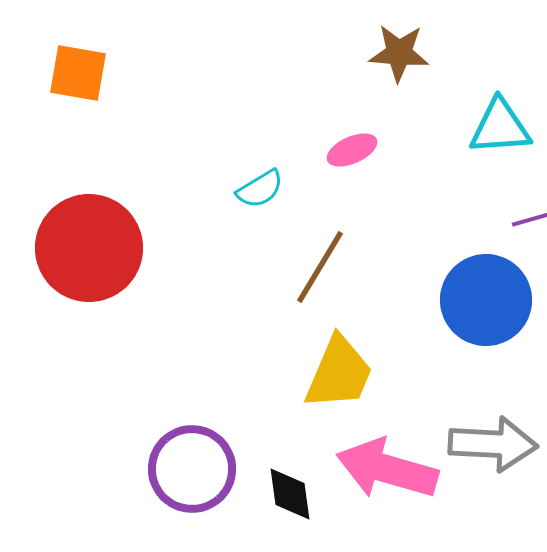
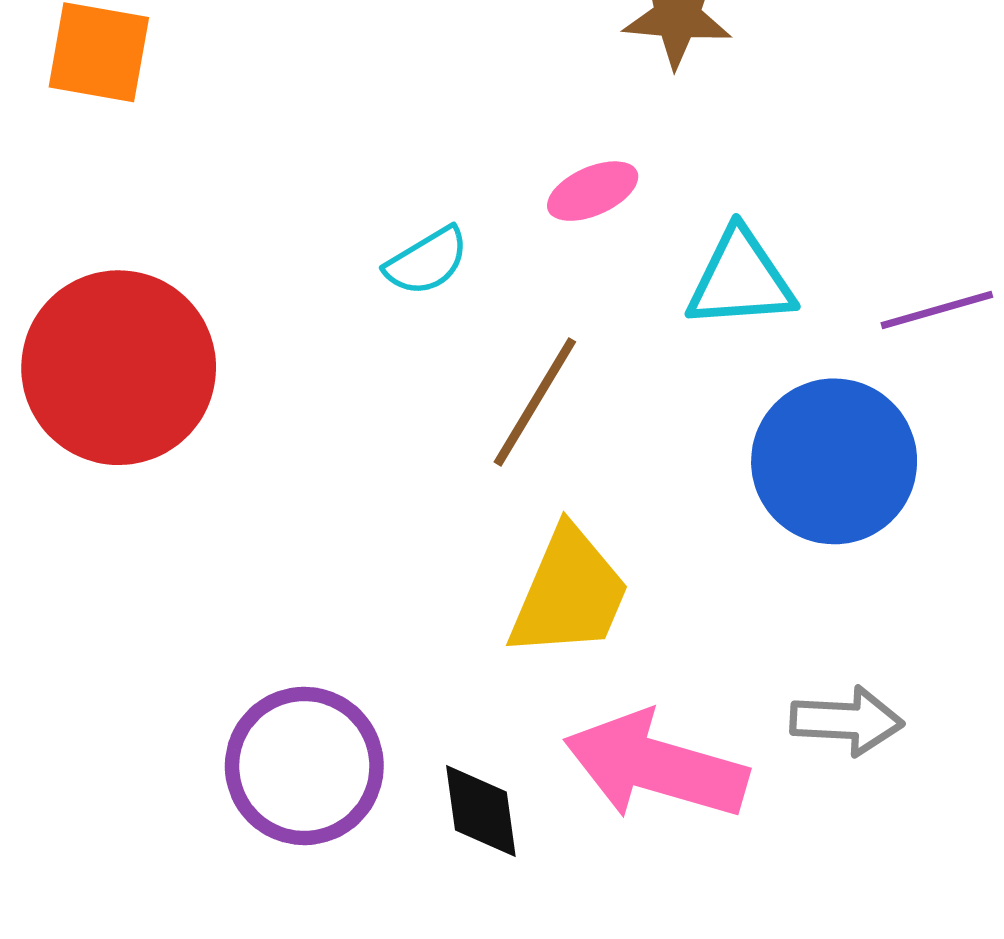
cyan triangle: (500, 127) -> (740, 279), moved
gray arrow: (493, 444) -> (847, 721), size x0.7

